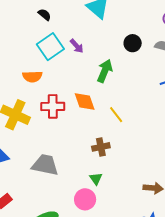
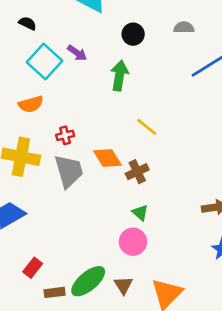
black circle: (133, 43) -> (133, 34), moved
orange diamond: (85, 101) -> (107, 158), moved
red cross: (53, 106) -> (65, 135), size x0.6
gray trapezoid: (45, 165) -> (69, 171), moved, turned 76

